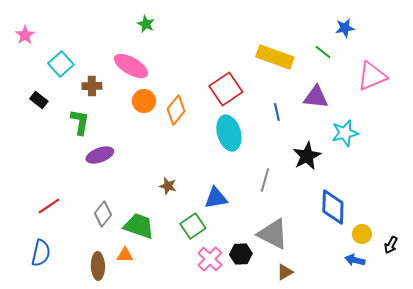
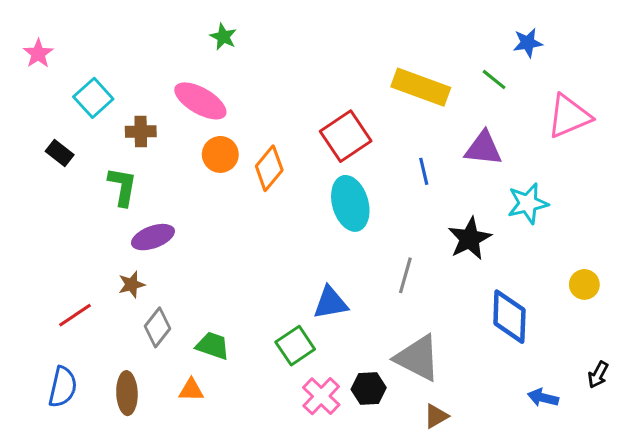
brown star: (168, 186) -> (132, 284), moved, turned -30
green trapezoid: (139, 226) -> (213, 346), size x0.7
yellow circle: (362, 234) -> (584, 284), moved
brown ellipse: (98, 266) -> (127, 393), moved

